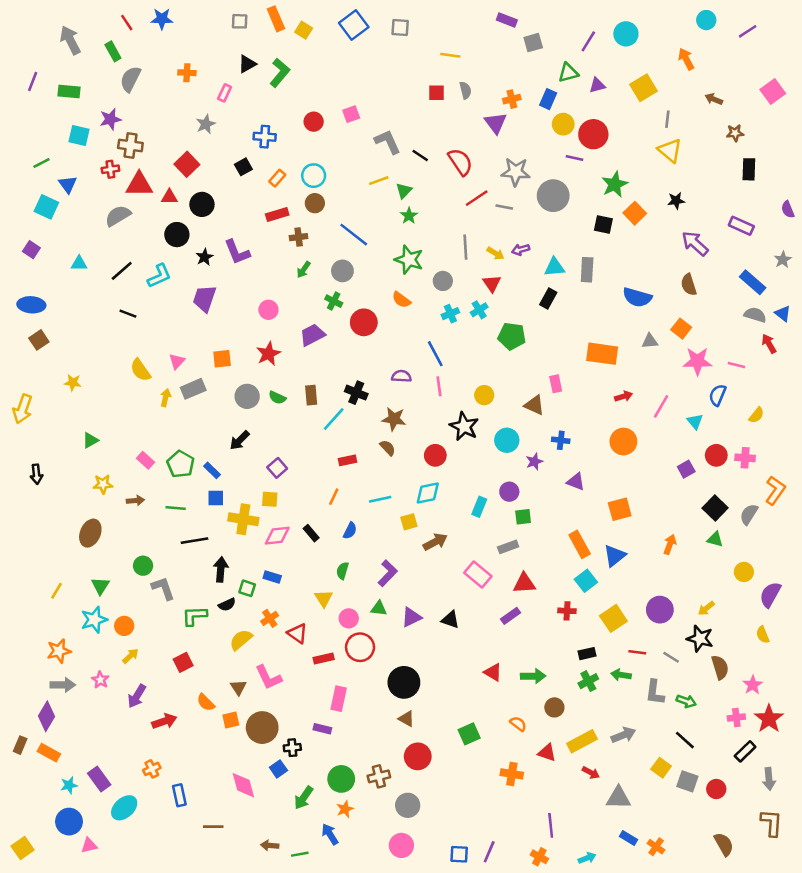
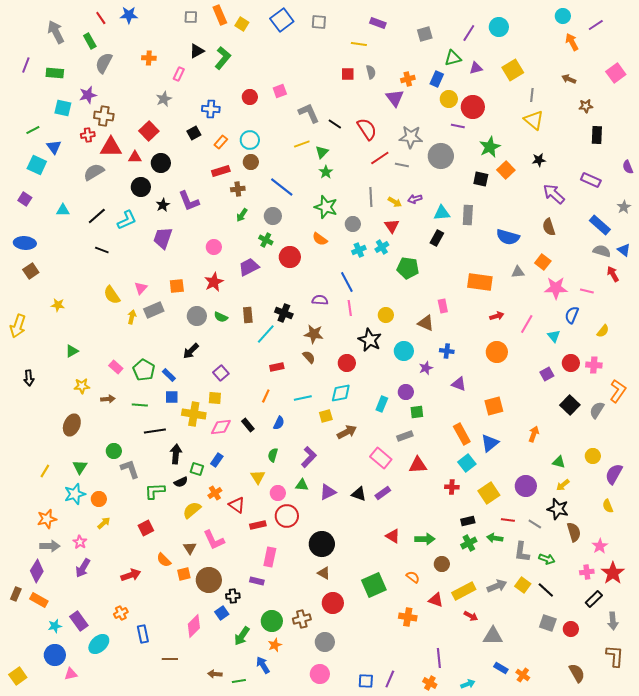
purple rectangle: (507, 20) -> (378, 23), moved
orange arrow: (686, 59) -> (572, 42), moved
green triangle: (715, 539) -> (559, 462), moved
blue rectangle: (272, 577) -> (217, 460), turned -72
purple rectangle: (511, 616) -> (383, 493), moved
purple arrow: (137, 696) -> (83, 568), moved
green square: (469, 734) -> (374, 585), size x1.4
yellow square: (661, 768) -> (523, 585), moved
pink diamond: (243, 785) -> (194, 626), turned 60

